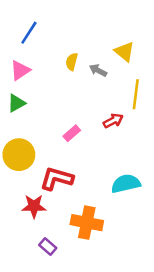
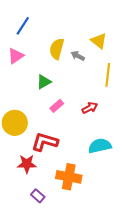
yellow semicircle: (72, 62) -> (57, 49), size x1.5
green triangle: (16, 103) -> (44, 82), moved
red arrow: (113, 121) -> (90, 108), moved

